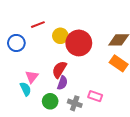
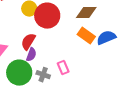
pink rectangle: (95, 96) -> (63, 68), turned 48
green circle: (50, 101) -> (19, 73), size x1.6

